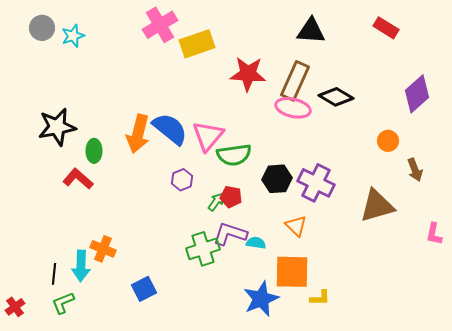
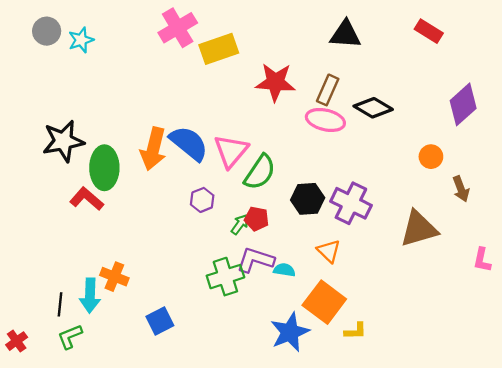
brown rectangle: (295, 81) -> (328, 90), size x0.7
green ellipse: (94, 151) -> (104, 168), size x1.6
green semicircle: (234, 155) -> (260, 172), turned -48
orange square: (292, 272) -> (324, 302), turned 36

